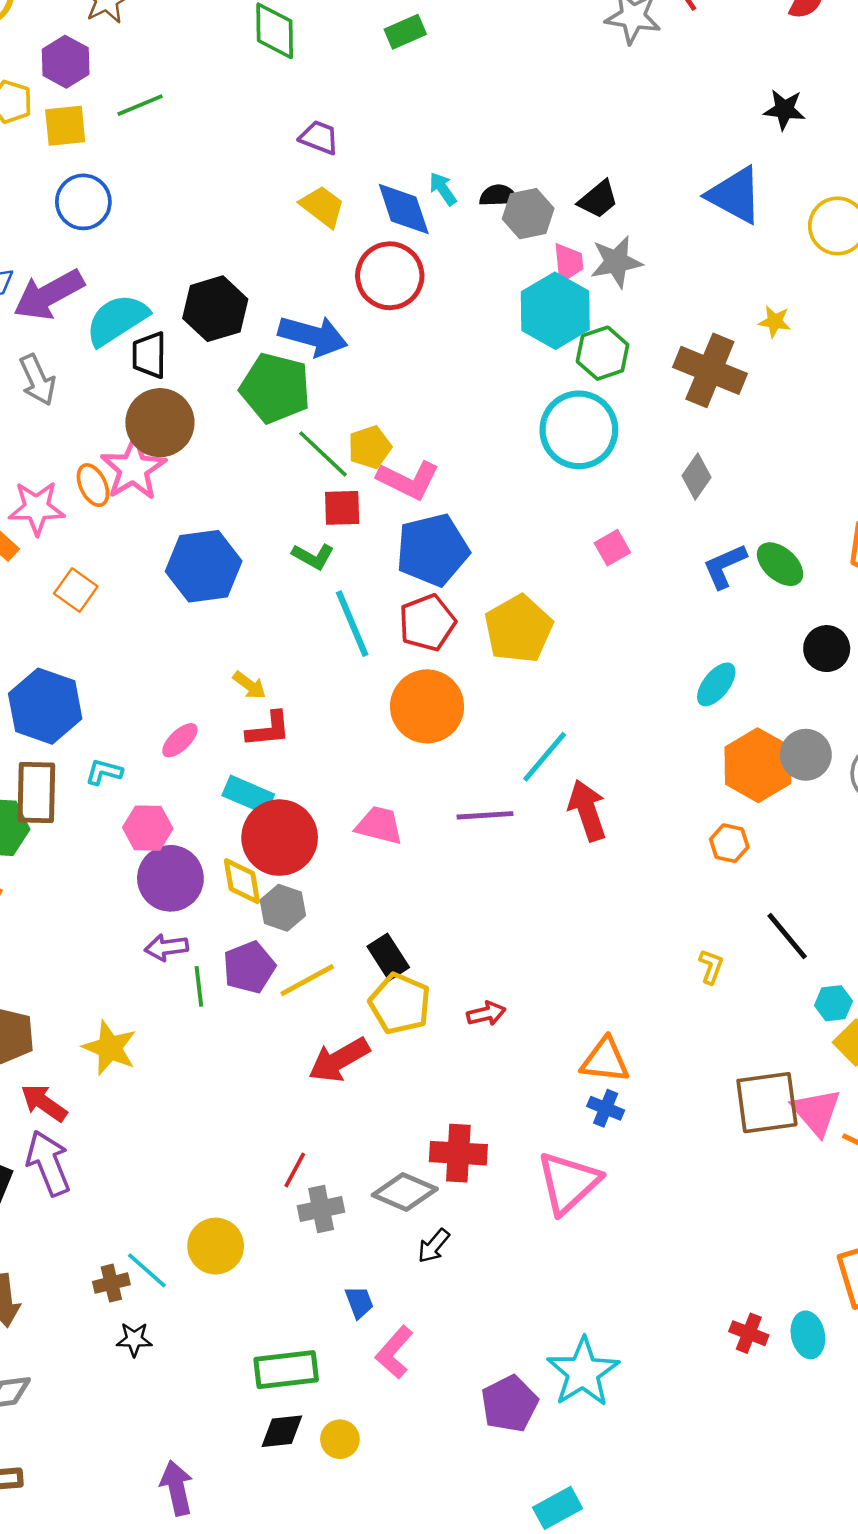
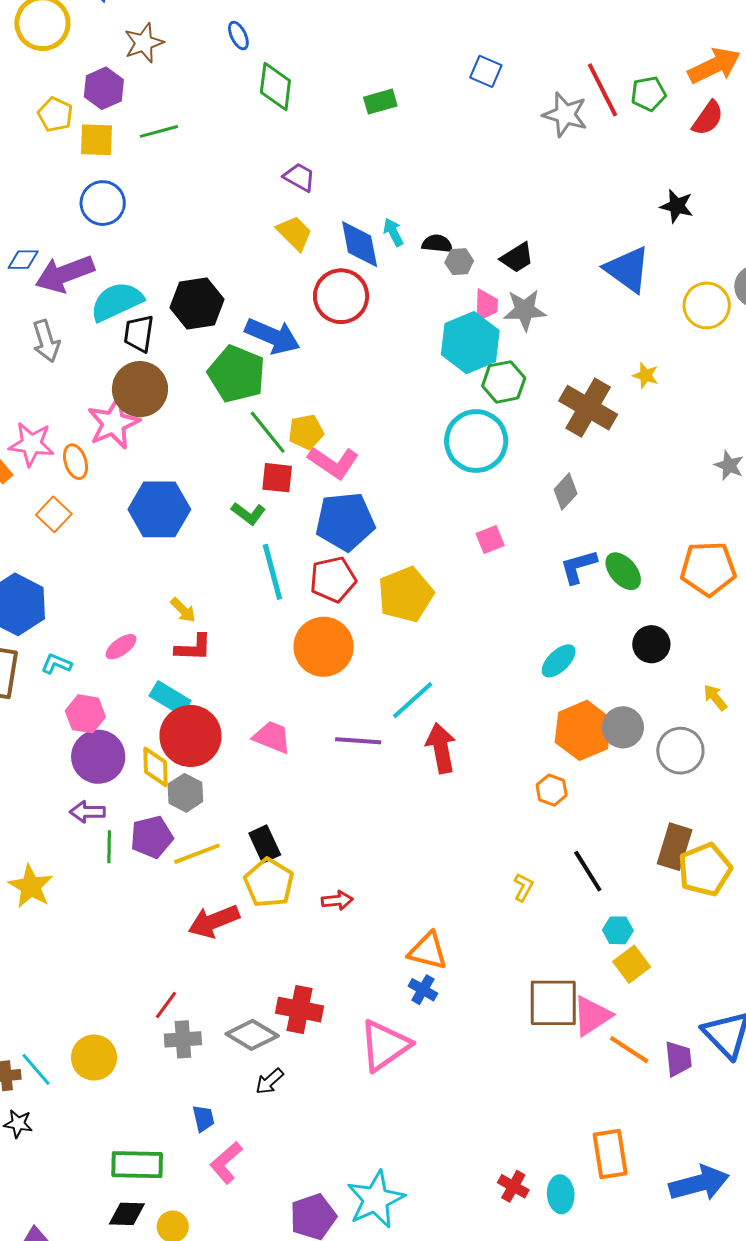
gray hexagon: (528, 214) -> (459, 262), size x0.7
orange ellipse: (93, 485) -> (76, 462), moved
pink triangle: (816, 1112) -> (592, 1016), turned 30

